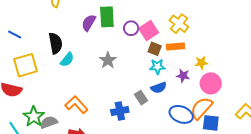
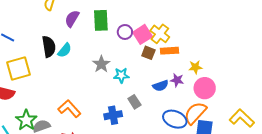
purple semicircle: (89, 23) -> (72, 19), moved
yellow cross: (179, 24) -> (160, 34), moved
cyan semicircle: (67, 60) -> (65, 50), moved
cyan star: (157, 67) -> (121, 75), moved
blue semicircle: (159, 88) -> (161, 86), moved

